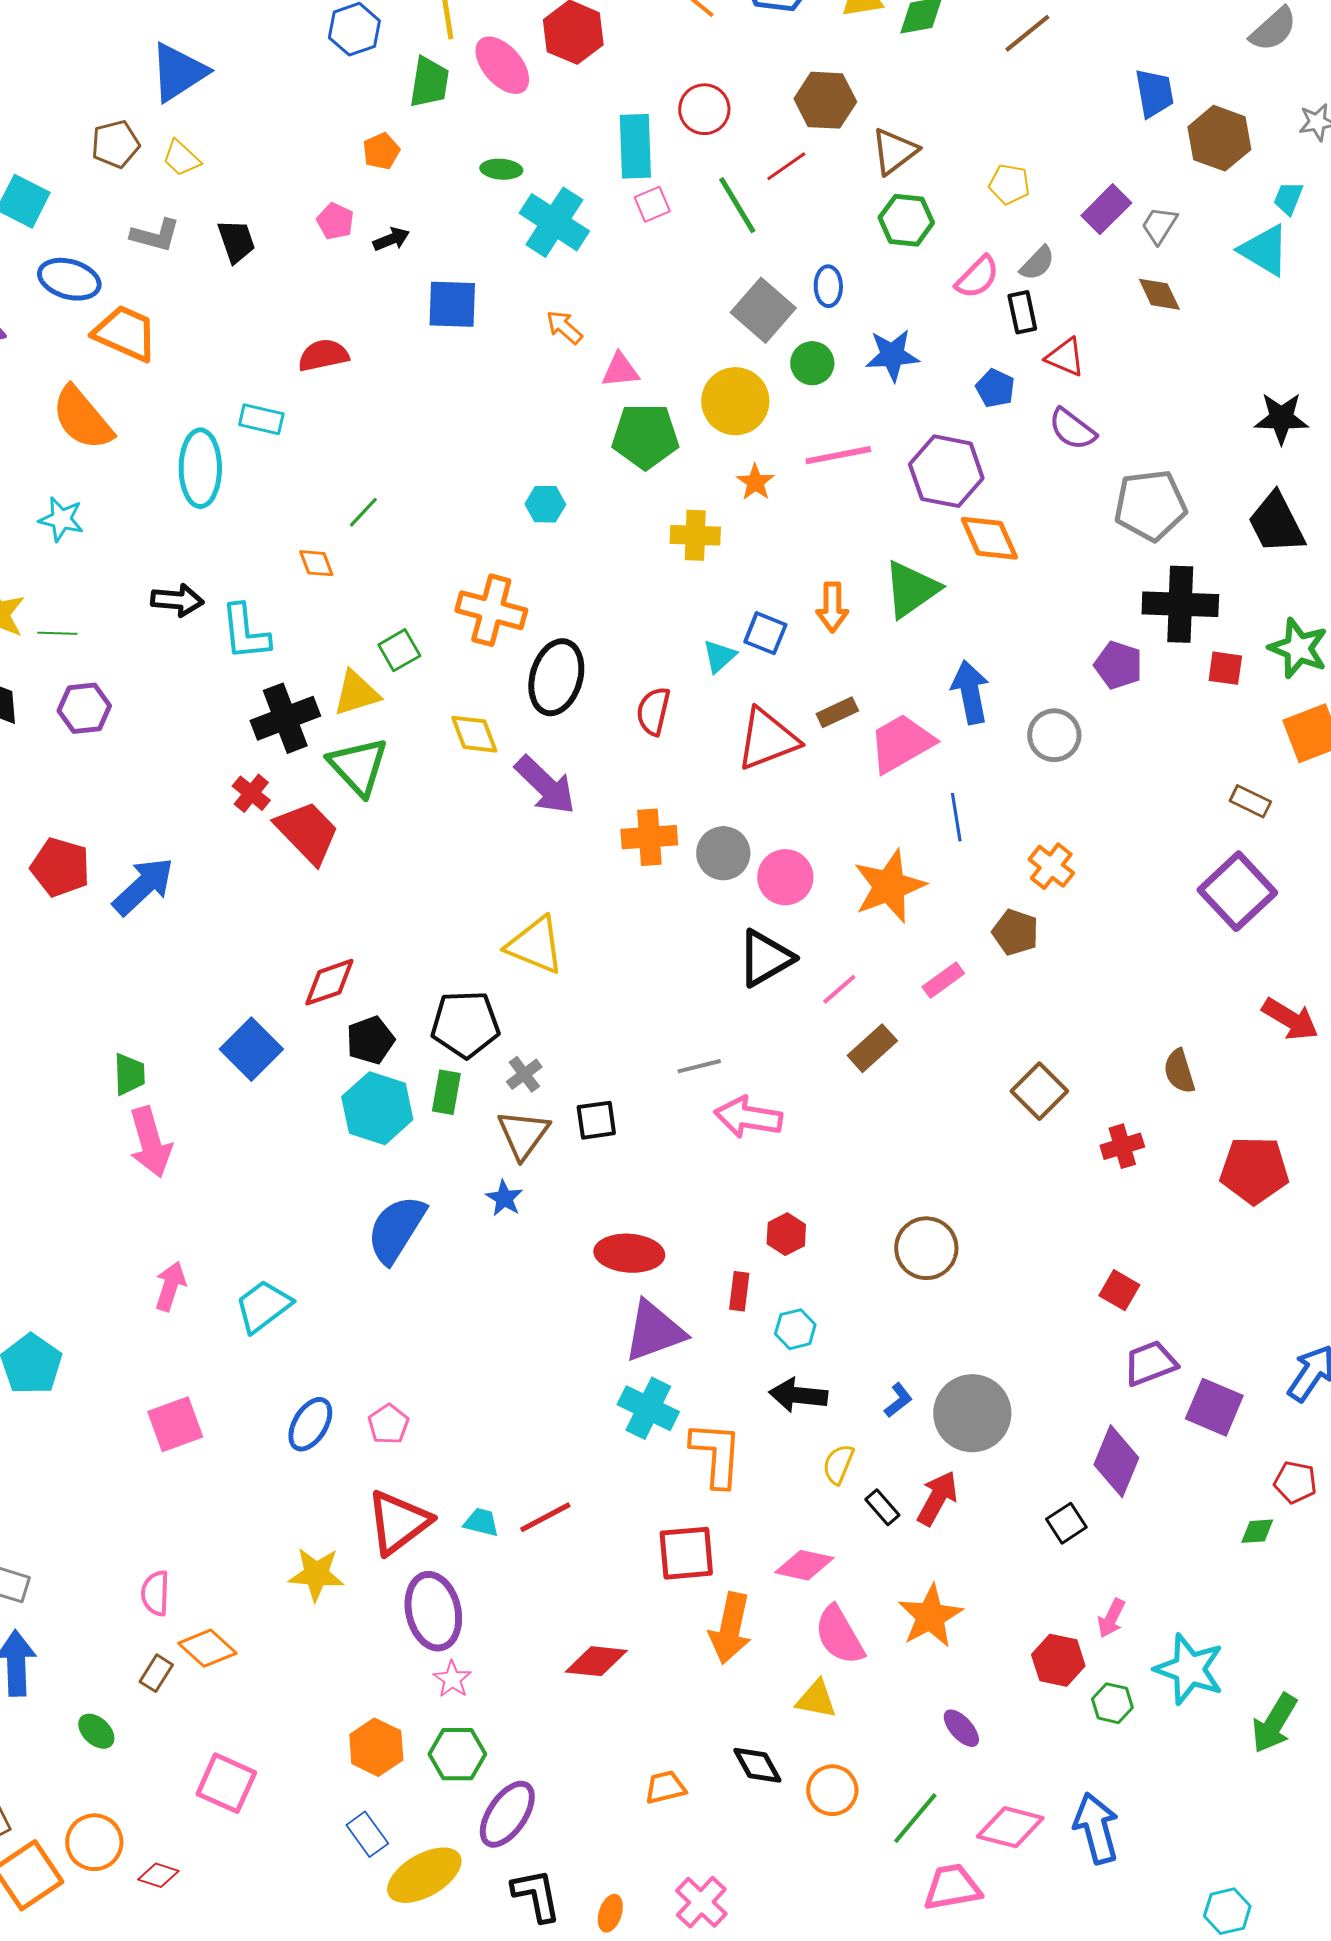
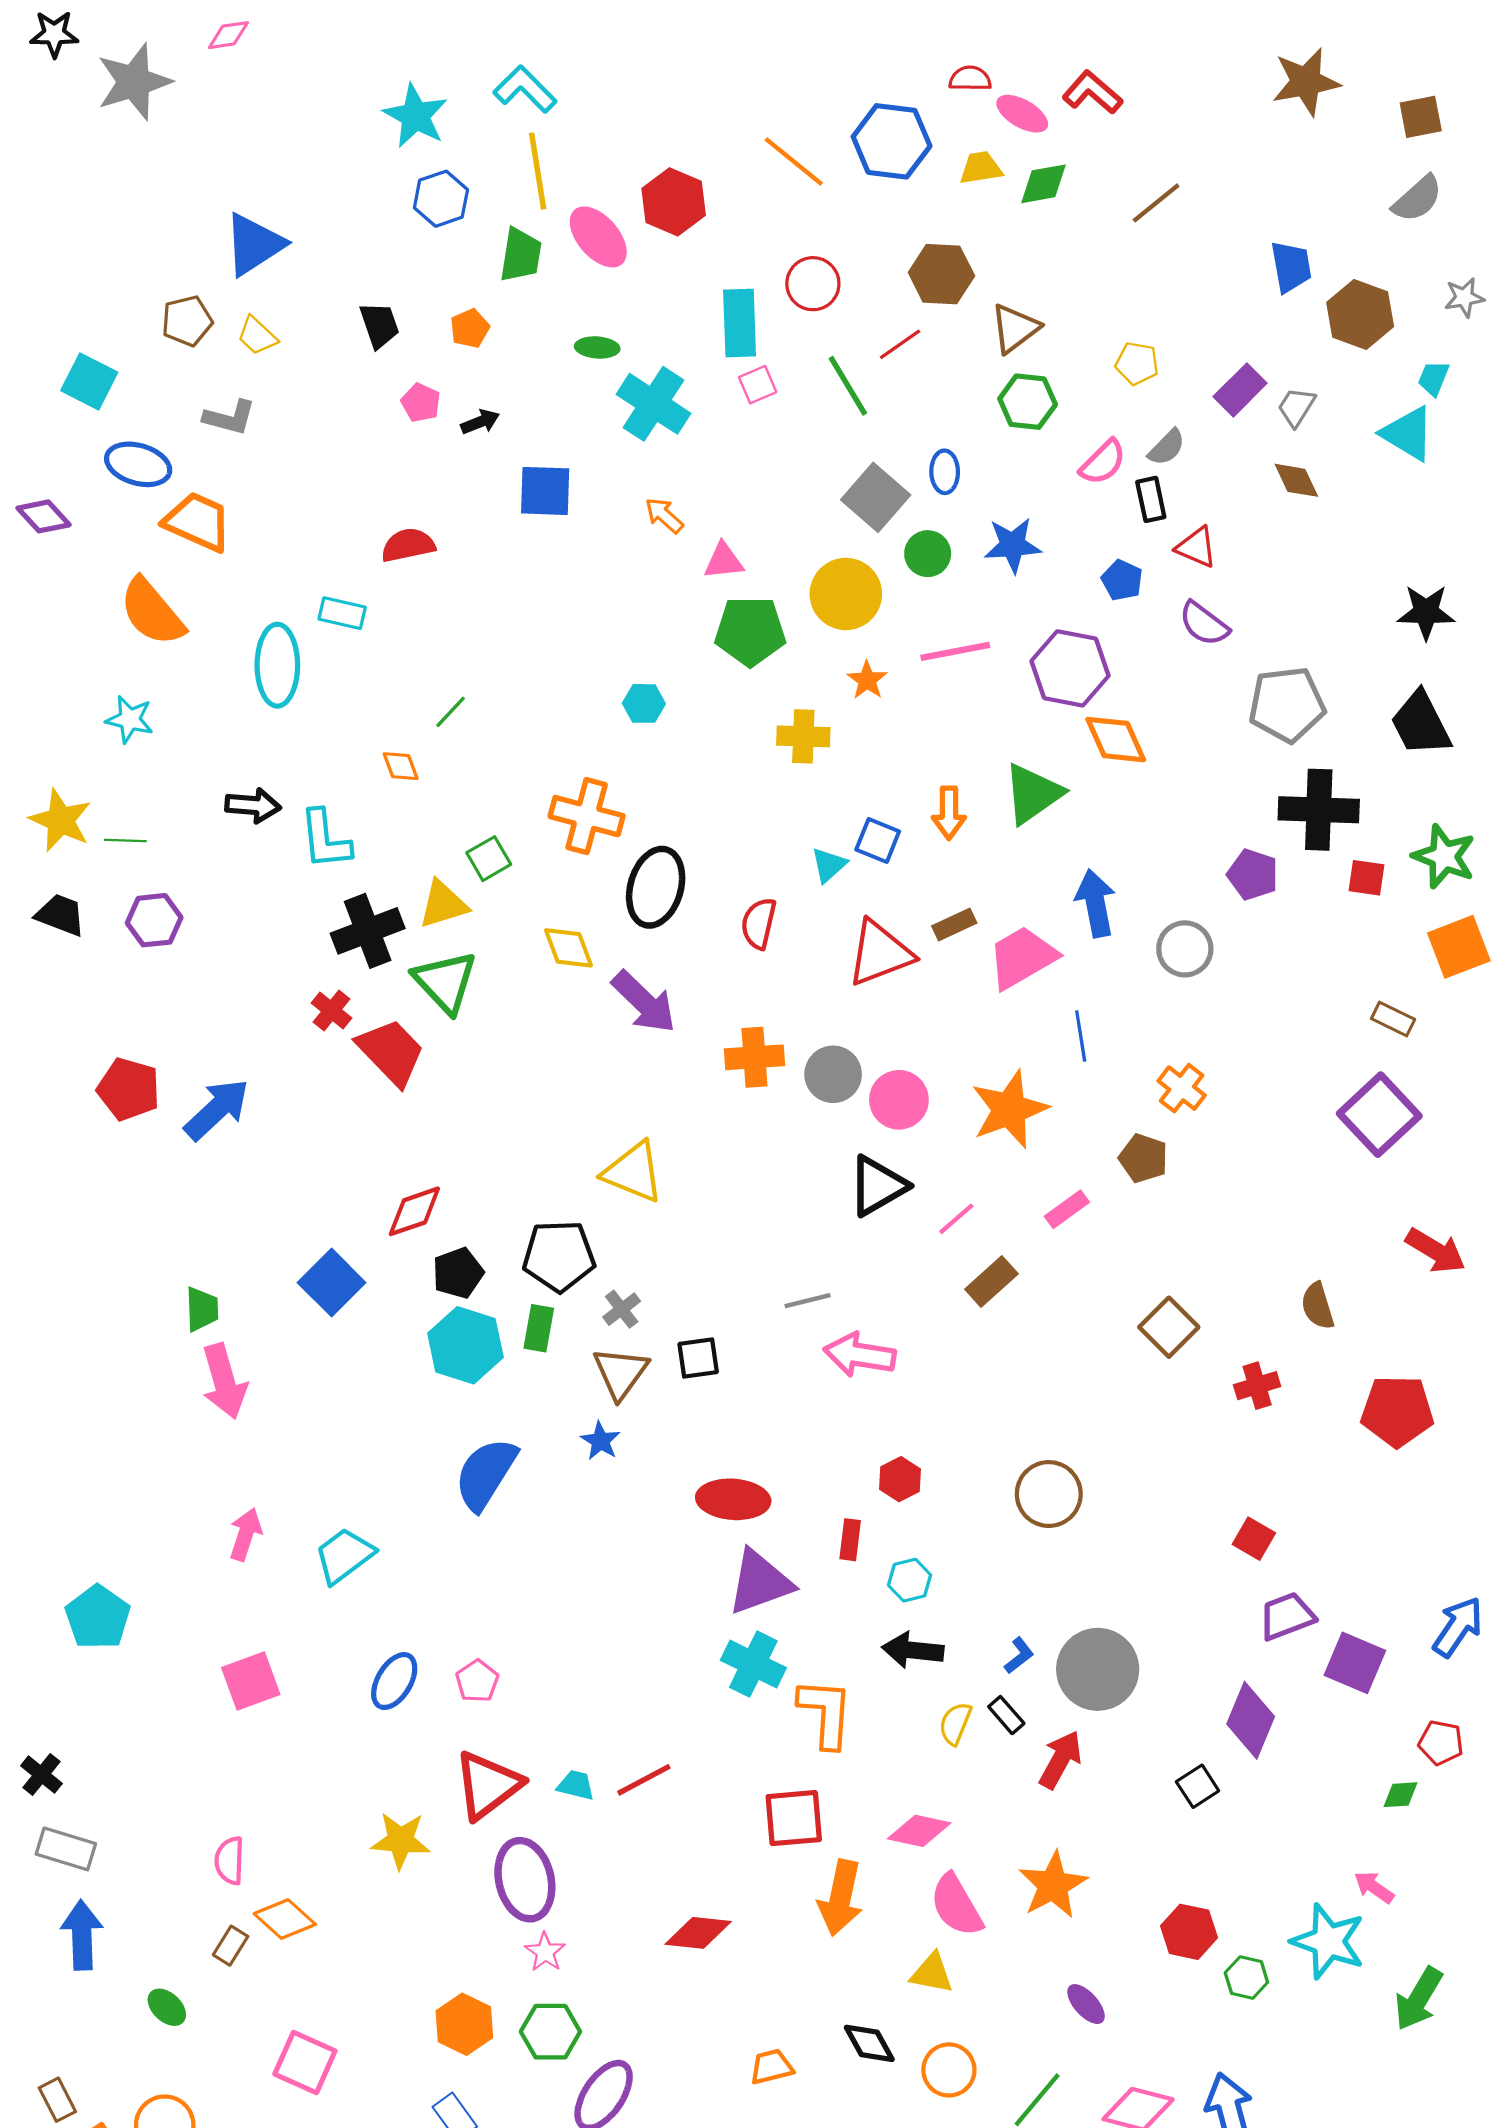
black trapezoid: (236, 241) -> (379, 325), moved
black rectangle: (882, 1507) -> (1006, 1715), moved
pink arrow: (1111, 1618) -> (1374, 1887), moved, turned 99

